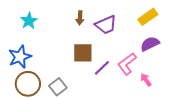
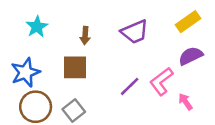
brown arrow: (80, 18) -> (85, 36), moved
brown square: (83, 53) -> (75, 67), moved

